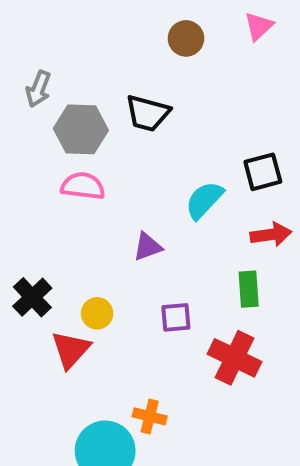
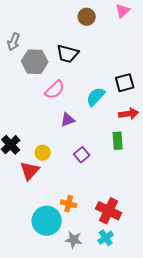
pink semicircle: (83, 186) -> (55, 90), moved, turned 130
purple square: (176, 317) -> (82, 155), turned -35
red cross: (235, 358) -> (109, 211), moved

